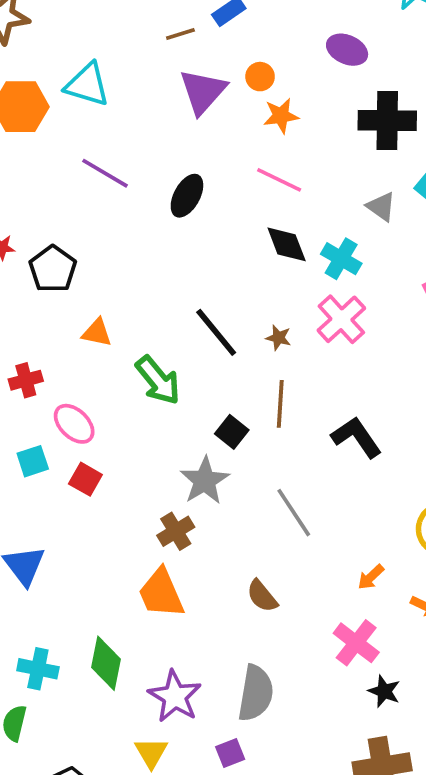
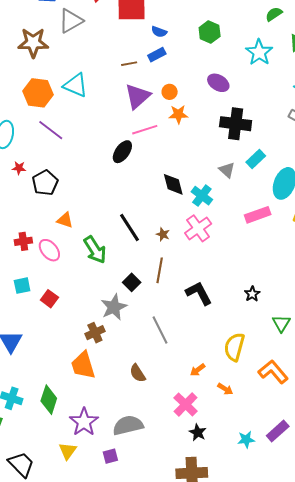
purple line: (105, 173) -> (51, 130), moved
pink line: (279, 180) -> (145, 130), moved, turned -50
pink ellipse: (74, 424) -> (49, 250), moved
gray semicircle: (256, 693) -> (128, 425), turned -120

